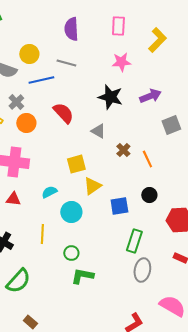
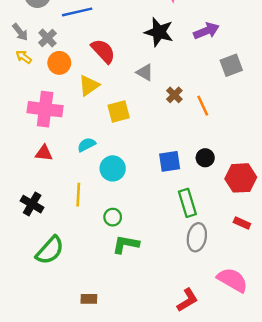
yellow triangle: (92, 186) -> (89, 85), moved
black circle: (149, 195) -> (205, 158), moved
green rectangle: (134, 241) -> (187, 203), turned -35
brown rectangle: (30, 322) -> (89, 299), moved, turned -40

